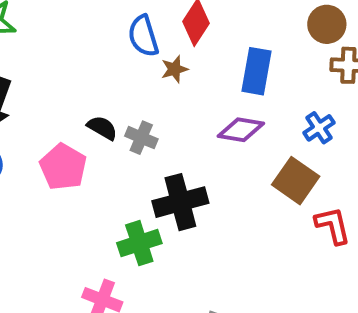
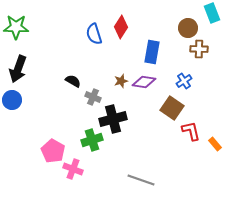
brown star: (175, 69) -> (121, 81), moved
gray cross: (141, 138) -> (93, 97), moved
pink pentagon: (63, 167) -> (53, 151), moved

